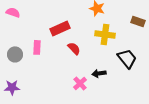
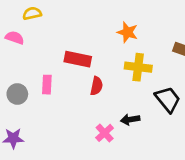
red rectangle: (60, 28) -> (78, 59), turned 36
red semicircle: (74, 48) -> (97, 86), turned 56

